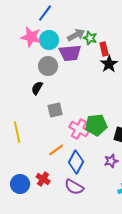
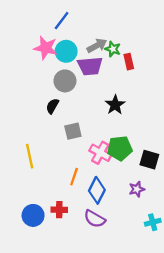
black star: (109, 64) -> (115, 105), moved
orange line: (56, 150) -> (74, 177), turned -35
red cross: (43, 179) -> (59, 210), turned -32

